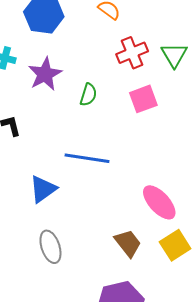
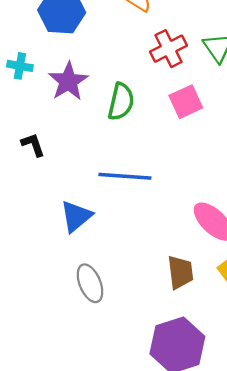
green semicircle: (88, 95) -> (121, 102), size x1.4
brown trapezoid: (128, 243) -> (180, 272), turned 36

